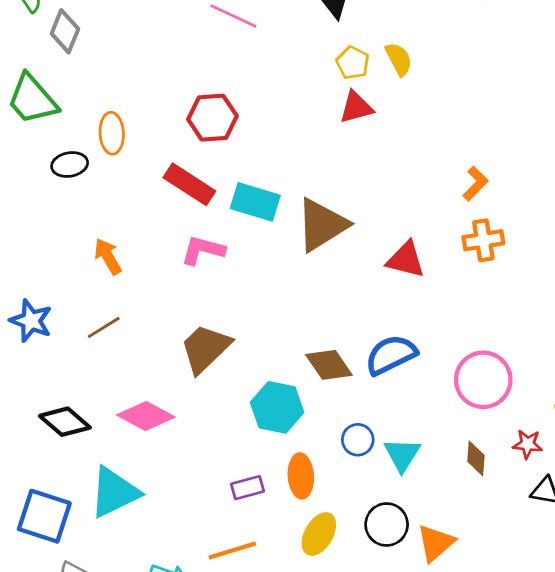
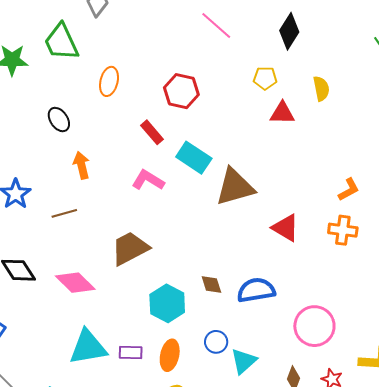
yellow pentagon: (353, 63) -> (265, 78), moved, turned 30
black ellipse: (70, 165) -> (59, 120), moved, turned 50
red rectangle: (189, 184) -> (152, 132), size x0.7
brown diamond: (329, 365) -> (211, 285), size x0.7
cyan triangle: (114, 492) -> (88, 347), moved

